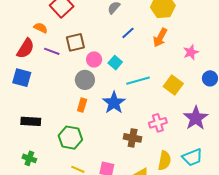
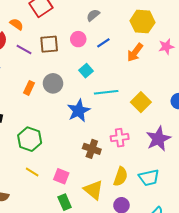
pink star: (191, 52) -> (166, 47), moved
pink circle: (94, 59) -> (78, 39), moved
orange rectangle: (82, 105) -> (29, 88), moved

